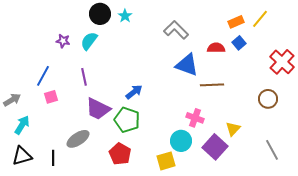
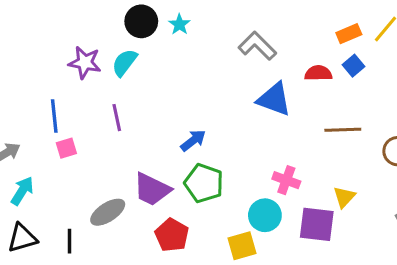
purple star: (63, 41) -> (85, 63), size x1.5
blue line: (43, 76) -> (54, 116), turned -35
brown line: (212, 85) -> (343, 130), moved
purple trapezoid: (98, 109) -> (152, 189), moved
green pentagon: (127, 120) -> (204, 183), moved
purple square: (215, 147) -> (317, 224), turned -35

